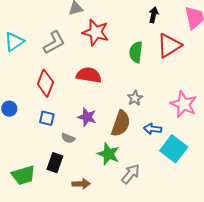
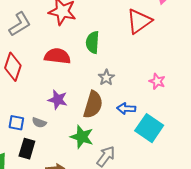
green semicircle: (136, 52) -> (93, 42), moved
pink star: (184, 104) -> (157, 81), size x0.6
blue square: (47, 118) -> (16, 123), moved

